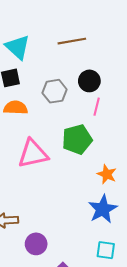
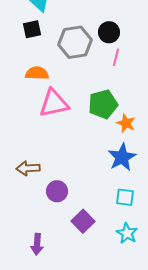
gray hexagon: (55, 91) -> (75, 42), size x1.4
orange semicircle: (16, 108) -> (37, 73), moved
green pentagon: (77, 139) -> (103, 104), moved

